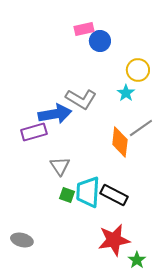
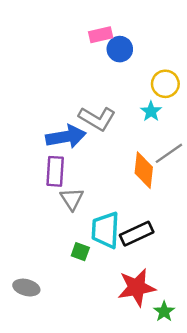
purple rectangle: (34, 132) -> (55, 171), moved, turned -70
green square: (67, 195) -> (80, 252), moved
black rectangle: (114, 195) -> (137, 234), turned -52

